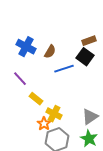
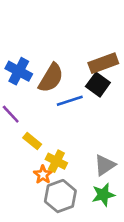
brown rectangle: (89, 41) -> (103, 63), size x1.5
brown semicircle: (50, 52) -> (51, 78), size x1.6
green star: (89, 139) -> (103, 195), turned 30

